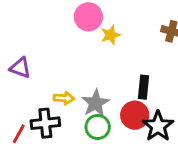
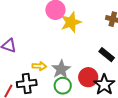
yellow star: (111, 35) -> (71, 22), size x1.5
black rectangle: (144, 87) -> (107, 55), moved, turned -56

